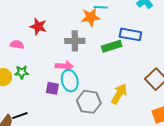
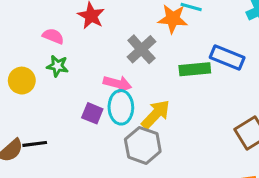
gray cross: (75, 41) -> (141, 49), turned 36
green star: (22, 72) -> (57, 66), moved
yellow arrow: (119, 94) -> (156, 114), moved

